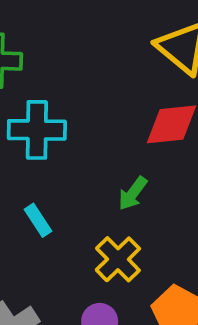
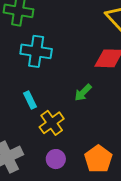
yellow cross: (118, 259) -> (52, 123), moved

